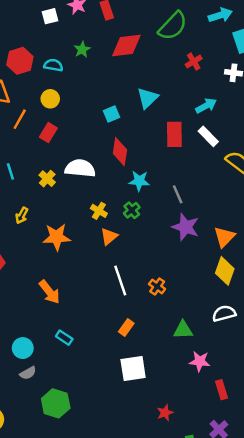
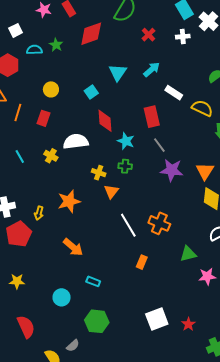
white square: (50, 16) -> (16, 30), moved
cyan semicircle: (53, 65) -> (34, 50), moved
yellow circle: (50, 99) -> (51, 89), moved
cyan arrow: (206, 106) -> (152, 69), moved
red rectangle: (174, 134) -> (152, 117), moved
cyan star: (139, 181) -> (126, 141), turned 30
green cross: (132, 210) -> (125, 166), turned -32
yellow arrow: (22, 215) -> (39, 213), moved
orange cross: (157, 286) -> (159, 223), size x1.5
white square: (133, 368) -> (157, 319), moved
gray semicircle: (28, 373) -> (73, 346), moved
green hexagon: (56, 403) -> (97, 321), moved

